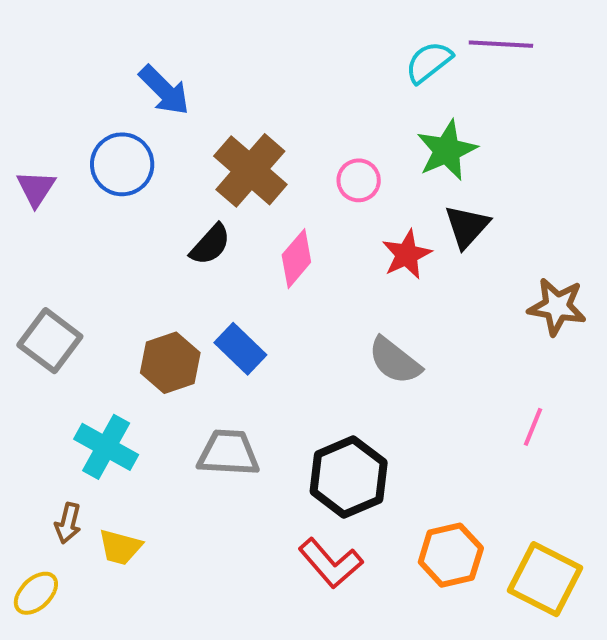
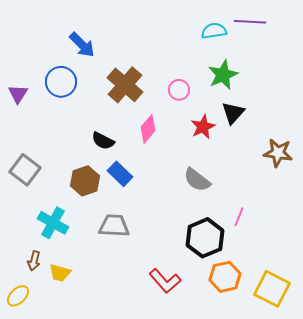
cyan semicircle: (429, 62) -> (214, 31), turned 30
black semicircle: (210, 245) -> (103, 141), moved, turned 75
pink line: (533, 427) -> (239, 217), moved
black hexagon: (349, 477) -> (205, 238), moved

